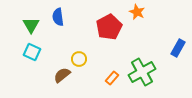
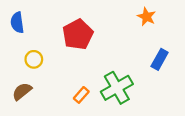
orange star: (137, 12) -> (147, 17), moved
yellow circle: (79, 59) -> (34, 59), moved

